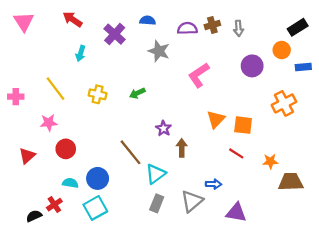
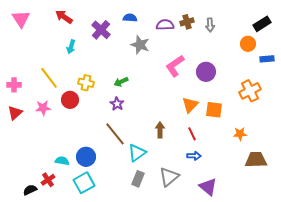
purple circle: (252, 66) -> (206, 72), moved
purple star: (163, 128) -> (117, 104), moved
red circle: (66, 149) -> (70, 100), moved
red line: (236, 153) -> (192, 134), moved, turned 32
red triangle: (27, 156) -> (15, 113), moved
orange star: (270, 161) -> (240, 134), moved
blue arrow: (213, 184) -> (194, 156), moved
purple triangle: (236, 213) -> (208, 187), turned 30

